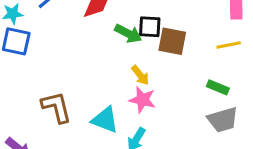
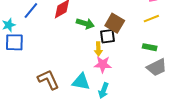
black square: (150, 27) -> (108, 36), moved
brown square: (172, 41) -> (115, 23), turned 30
yellow arrow: (140, 75) -> (98, 49), turned 48

